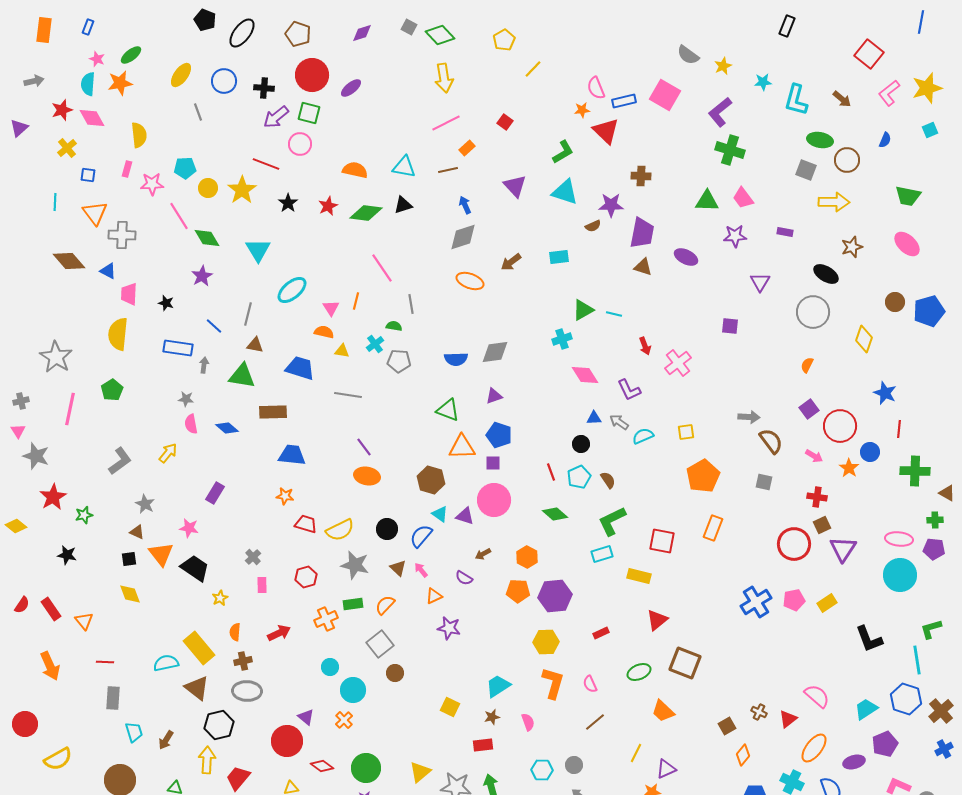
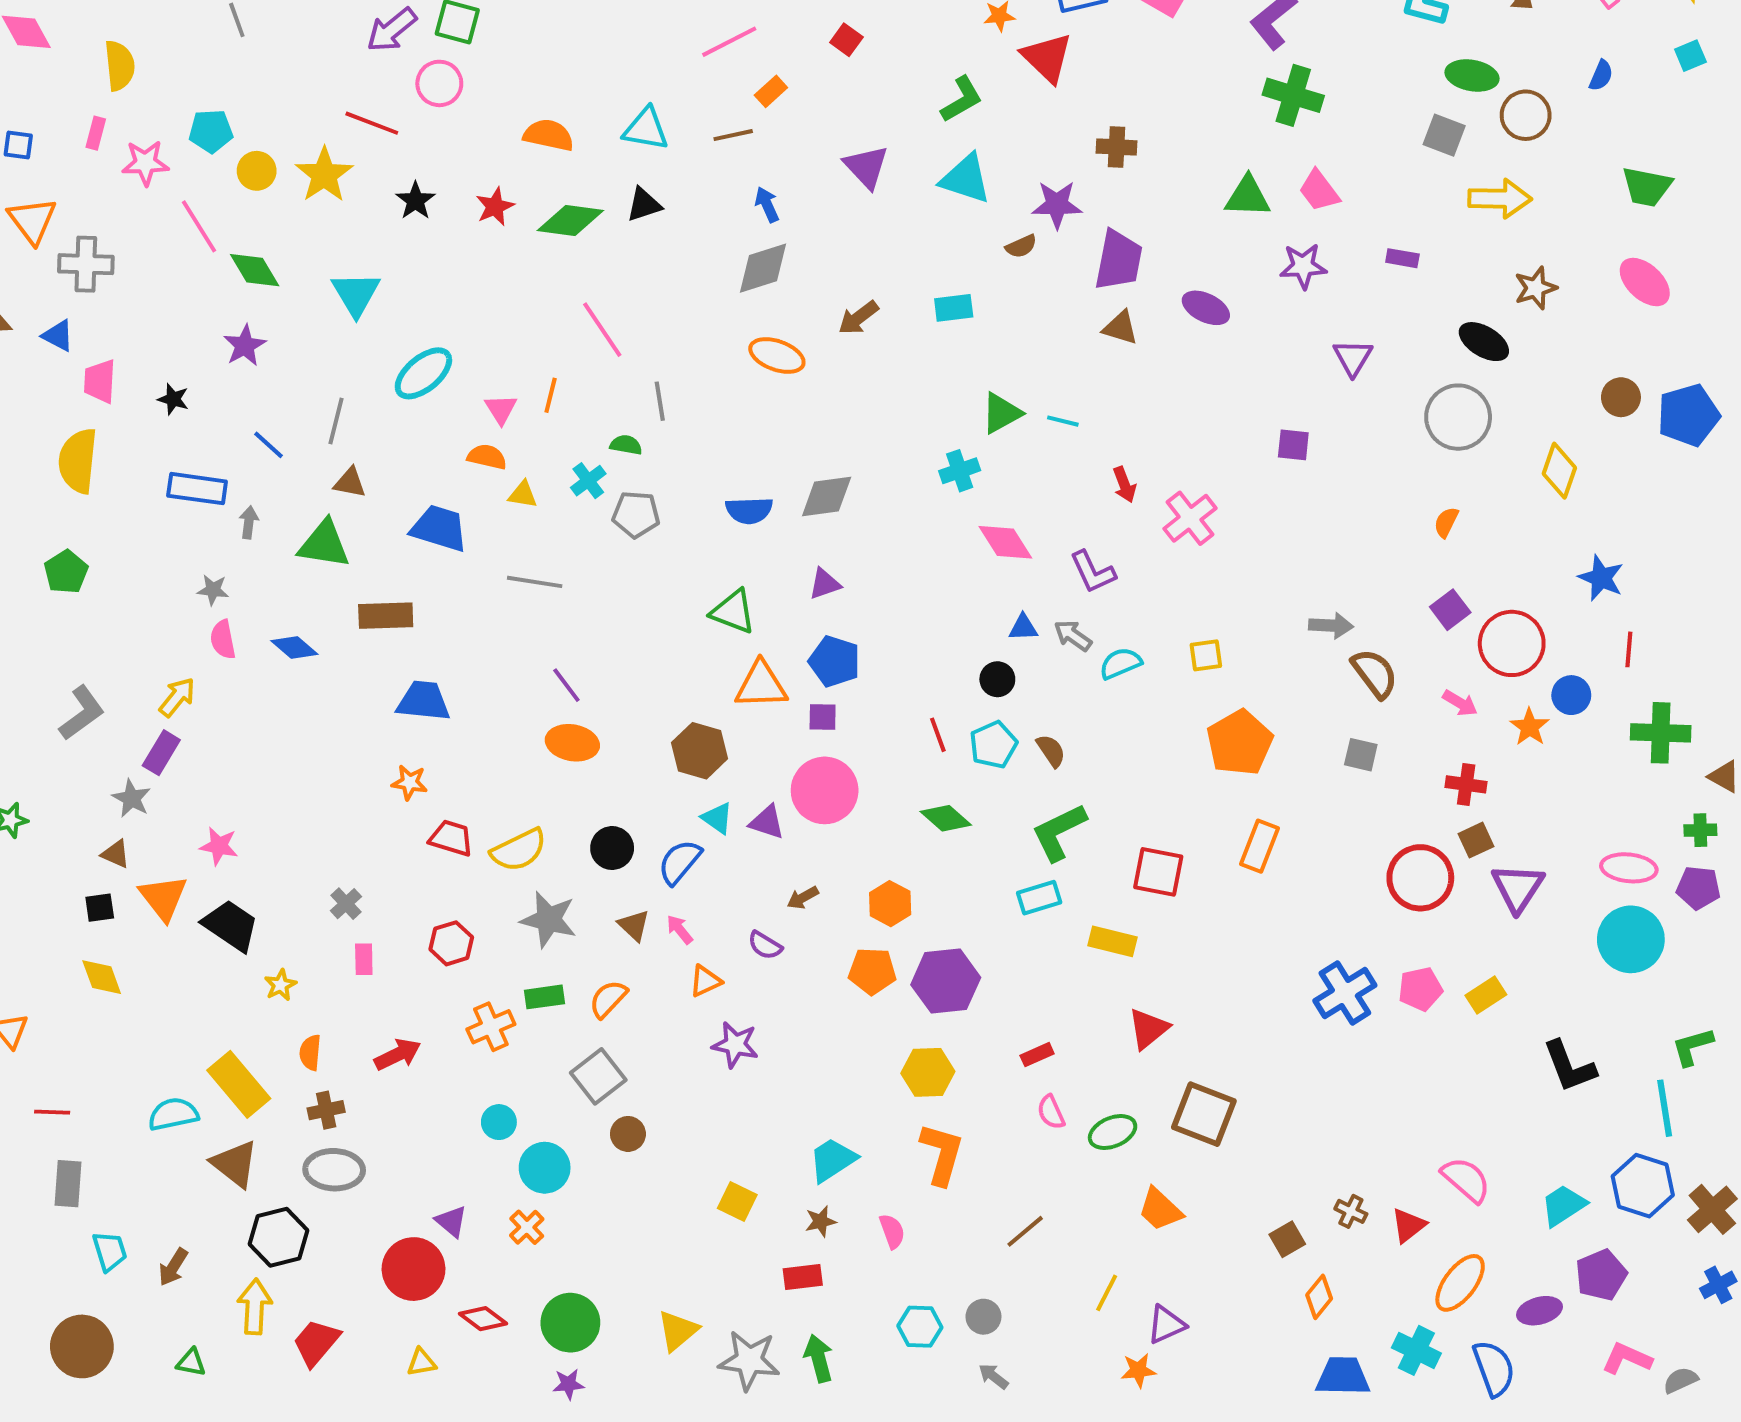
purple rectangle: (215, 493) -> (161, 753), moved
pink semicircle: (590, 684) -> (1051, 1112), moved

